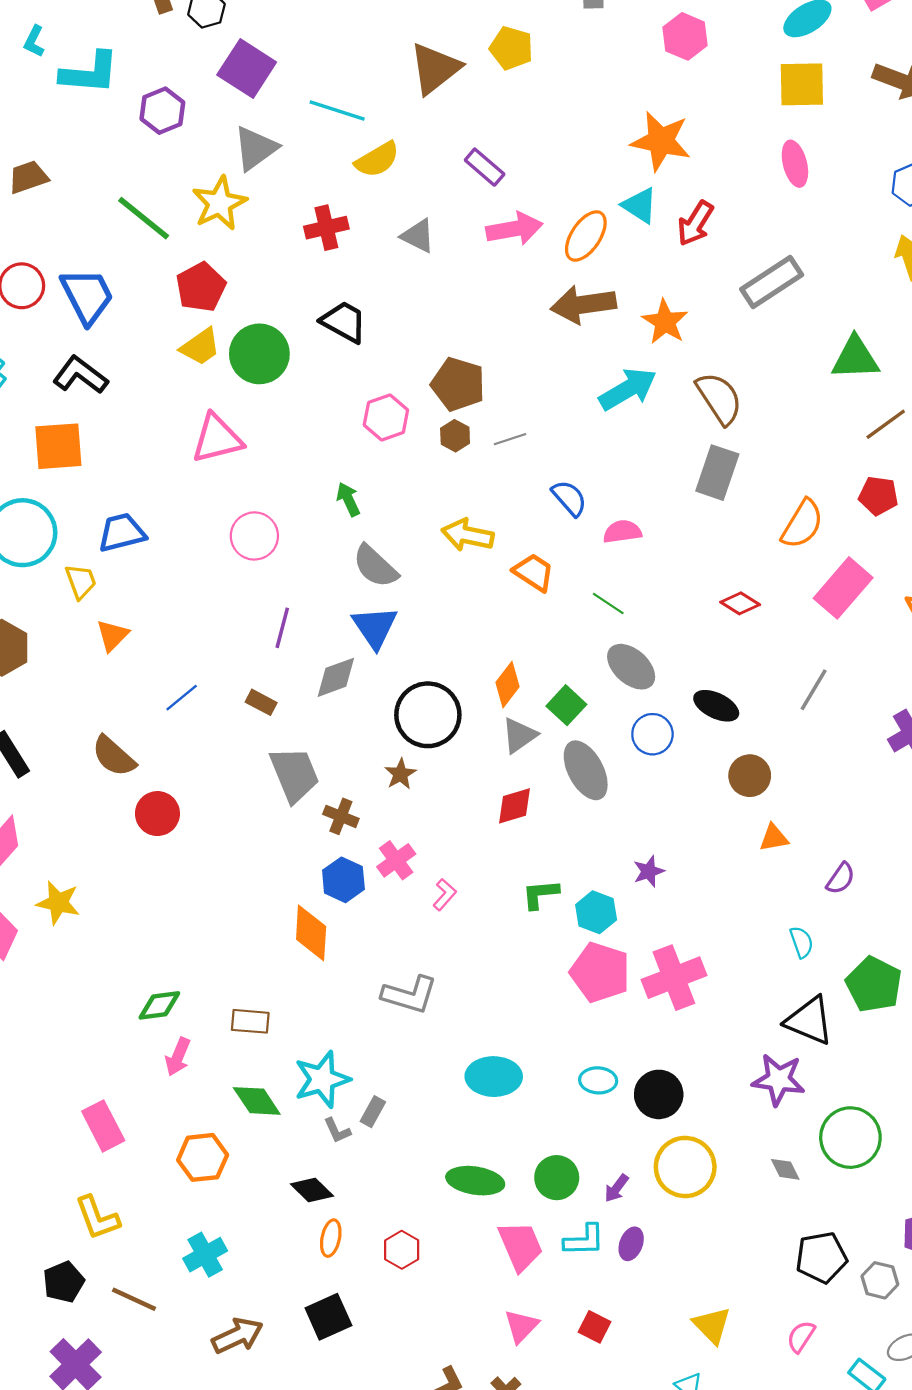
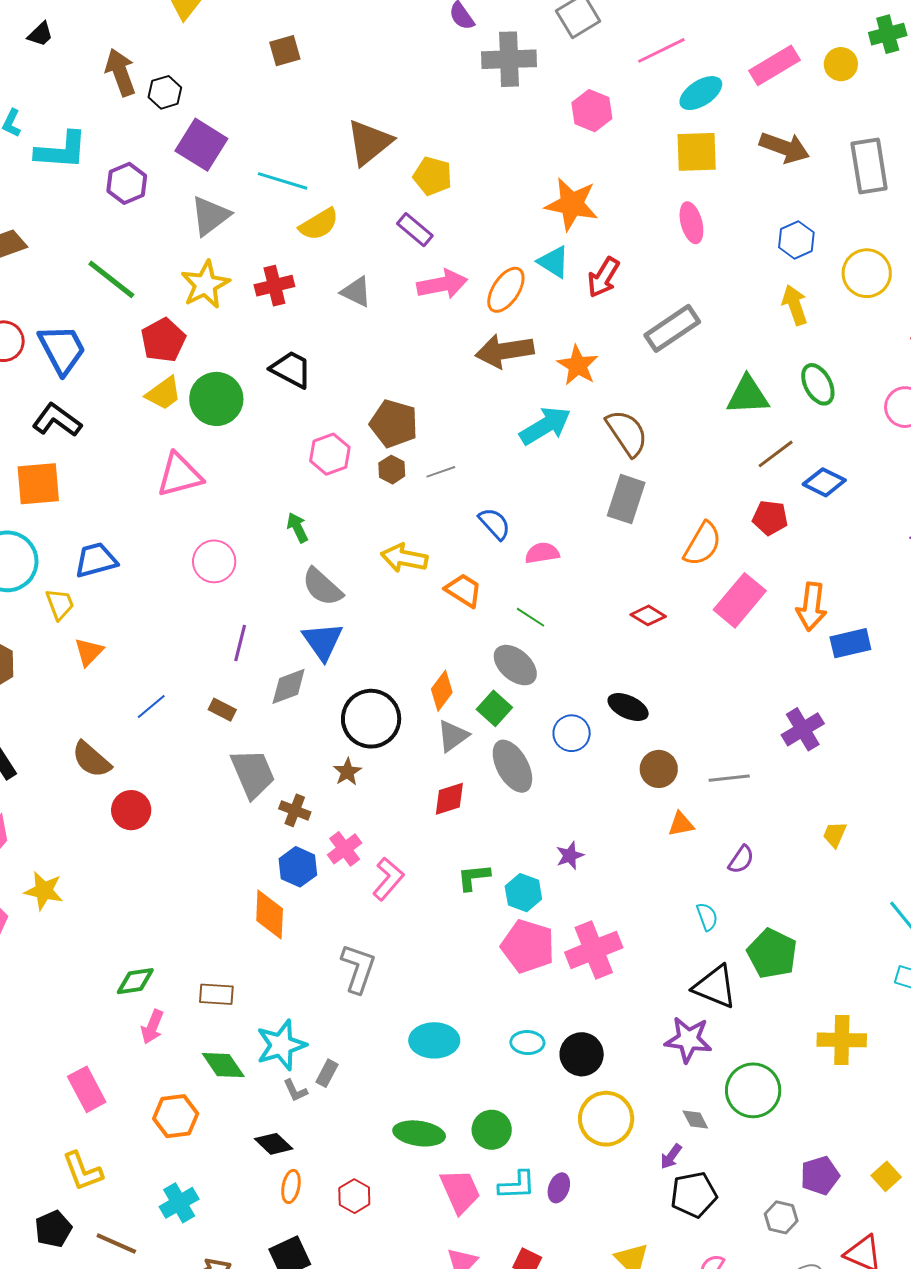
yellow pentagon: (511, 48) -> (433, 176), moved
yellow star: (219, 203) -> (205, 285), moved
gray ellipse: (631, 667) -> (515, 665), moved
gray line: (814, 690) -> (729, 778), moved, turned 54
pink L-shape: (445, 895) -> (388, 879), size x1.5
gray L-shape: (410, 995) -> (358, 969), turned -87
purple arrow: (616, 1188) -> (671, 1156), moved
black pentagon: (821, 1257) -> (694, 1195), moved

